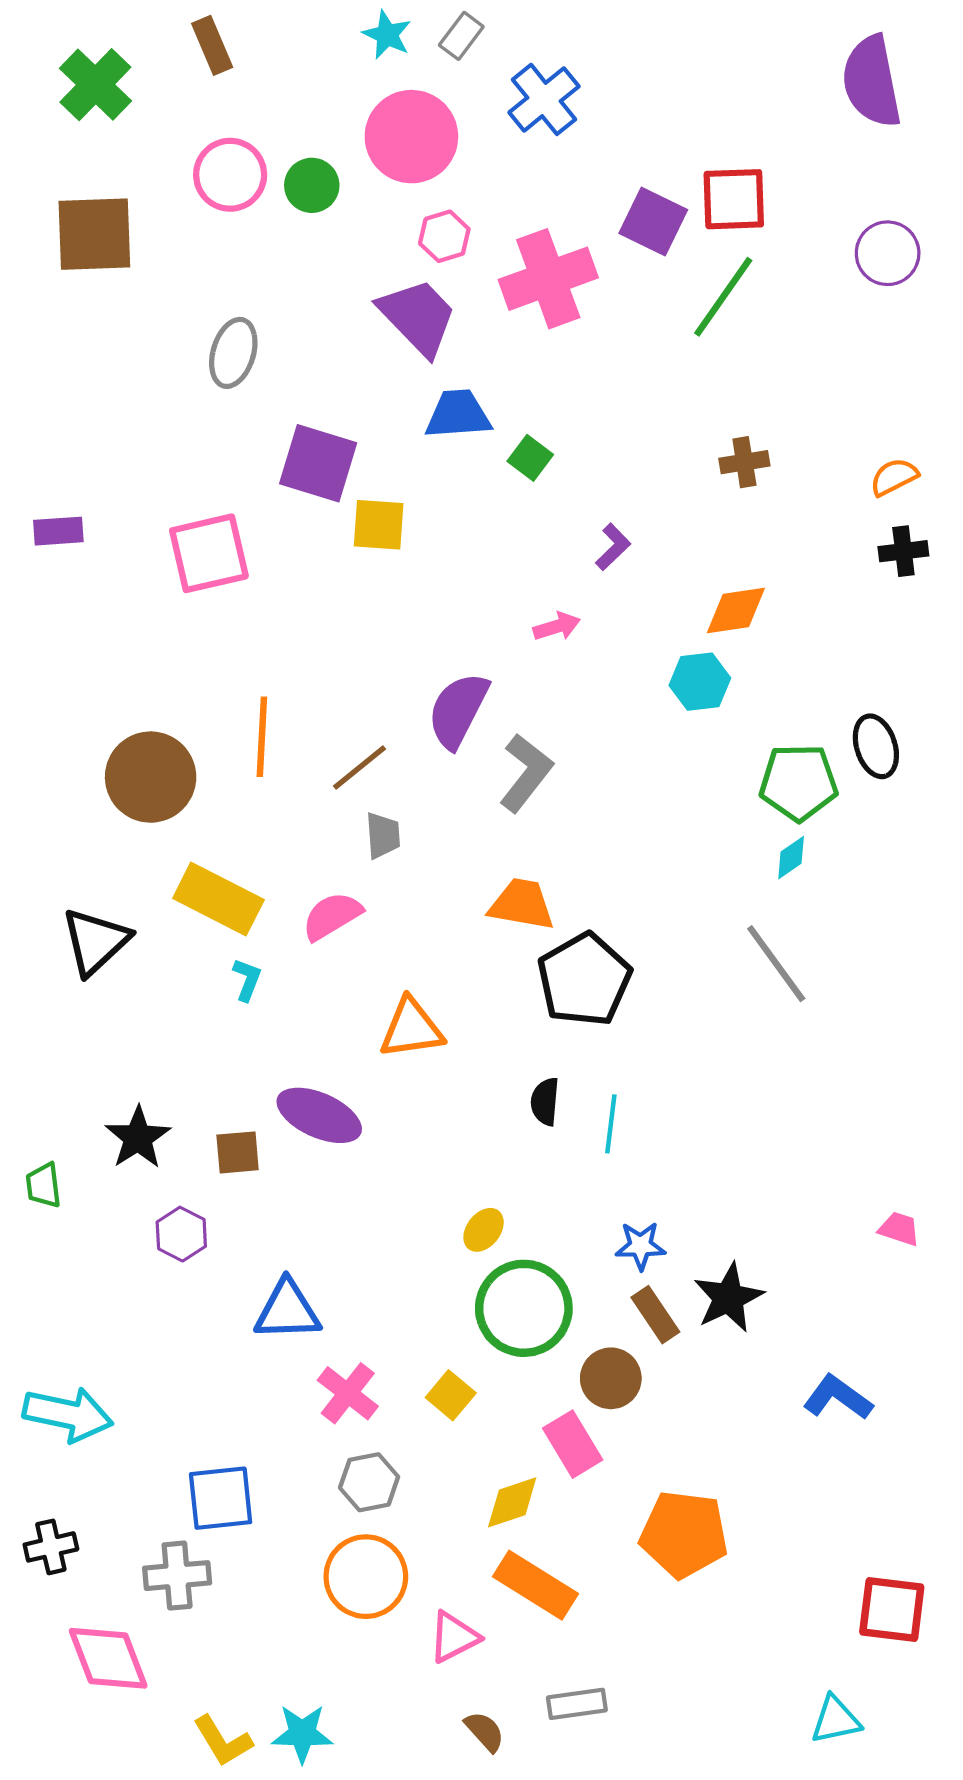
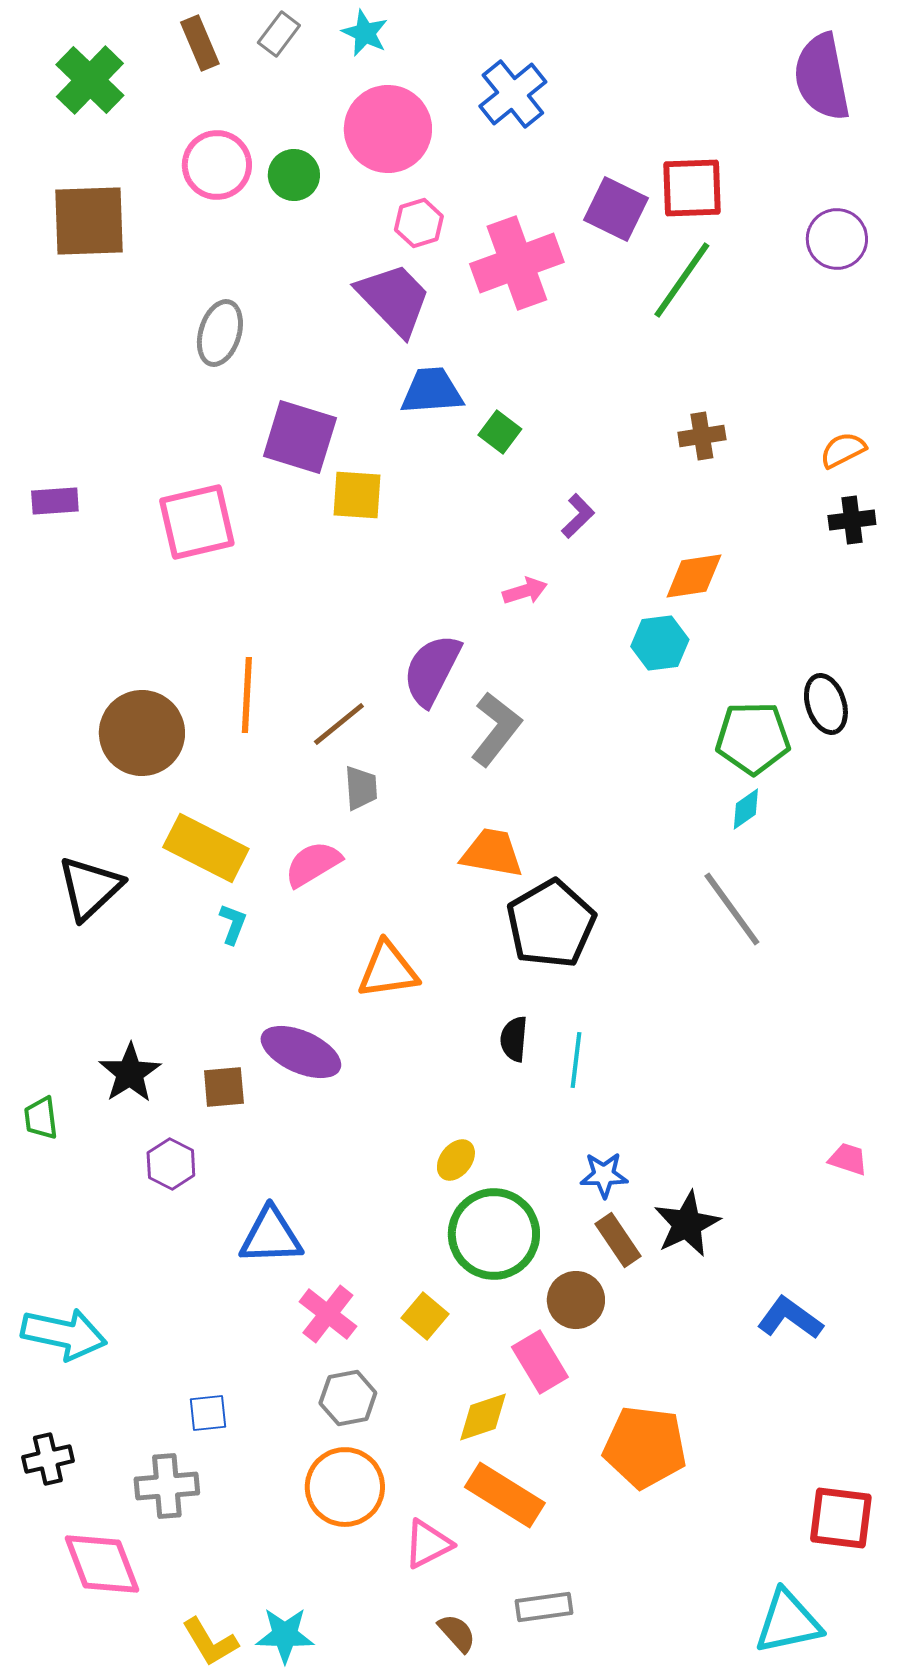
gray rectangle: (461, 36) -> (279, 34), moved
blue square: (221, 1498) -> (208, 1413), size x0.6
cyan triangle: (836, 1720) -> (788, 1622), size x1.4

